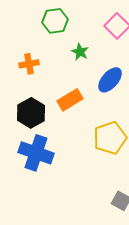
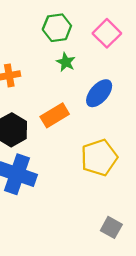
green hexagon: (55, 21) -> (57, 28), moved

